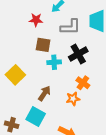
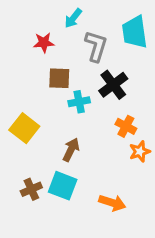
gray L-shape: (70, 27) -> (96, 46), turned -65
orange star: (73, 99) -> (140, 151), moved
brown cross: (12, 125) -> (31, 189), moved, turned -32

